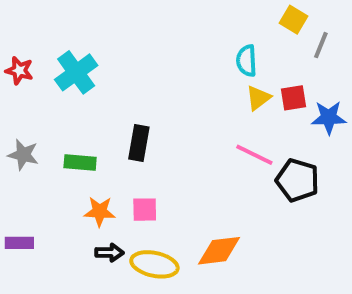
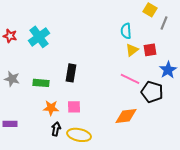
blue star: (329, 117) -> (168, 70), moved, turned -30
orange diamond: (219, 251) -> (126, 116), moved
black arrow: (109, 253) -> (56, 129), turned -80

